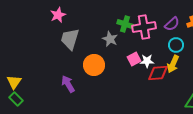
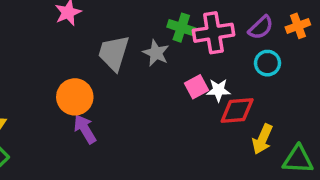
gray trapezoid: (70, 39) -> (114, 53), moved
yellow arrow: (173, 64) -> (262, 139), moved
orange circle: (94, 65) -> (75, 97), moved

